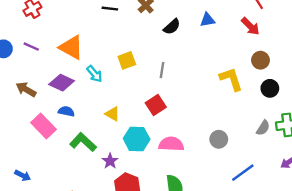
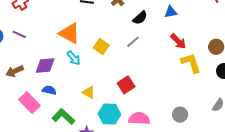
red arrow: (250, 26) -> (178, 41), moved
orange triangle: (71, 47) -> (69, 33), moved
yellow square: (127, 60) -> (101, 47), turned -35
gray line: (162, 70) -> (133, 42), moved, turned 40
purple diamond: (62, 83) -> (45, 65), turned -30
brown arrow: (26, 89) -> (15, 71), turned -54

